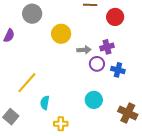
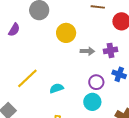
purple circle: (97, 64) -> (96, 82), moved
cyan semicircle: (45, 103) -> (57, 88), moved, turned 56

